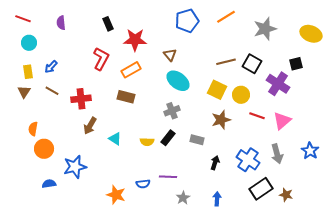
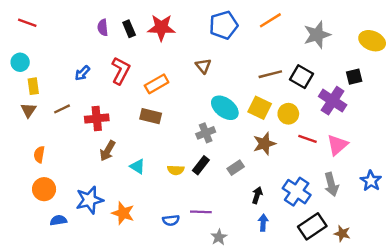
purple semicircle: (61, 23) -> (103, 28), moved
red star: (135, 40) -> (161, 28), moved
cyan circle: (29, 43) -> (20, 62), moved
blue arrow: (51, 67) -> (82, 73), moved
cyan ellipse: (178, 81) -> (225, 108), moved
brown line: (52, 91) -> (62, 109), turned -56
gray rectangle: (197, 140) -> (236, 168), turned -48
orange circle: (44, 149) -> (44, 189), moved
orange star: (116, 195) -> (123, 213), moved
blue arrow: (217, 199) -> (263, 223), moved

